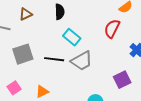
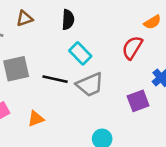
purple square: (122, 80) -> (138, 101), moved

